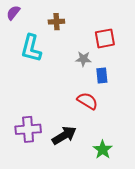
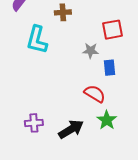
purple cross: (28, 129) -> (34, 123), size x0.7
green star: (103, 150) -> (107, 120), moved

